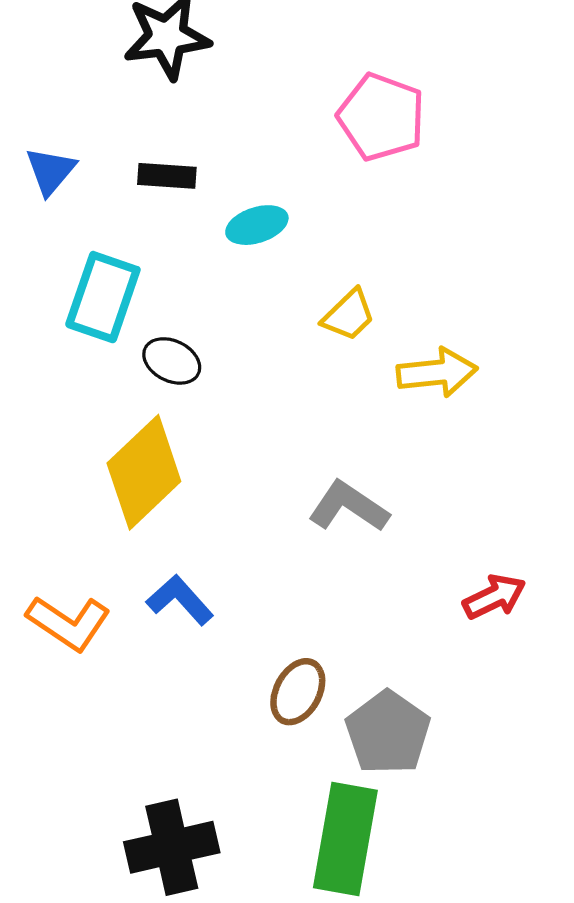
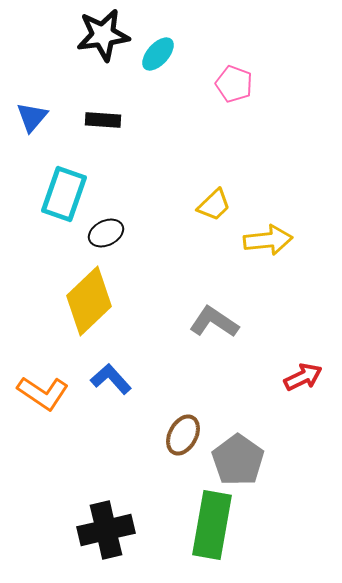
pink pentagon: (381, 117) -> (234, 84), size x0.7
cyan ellipse: (257, 225) -> (158, 54), moved, turned -30
black ellipse: (172, 361) -> (106, 233), turned -52

